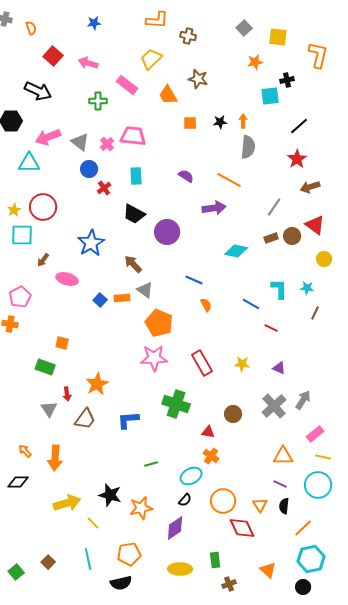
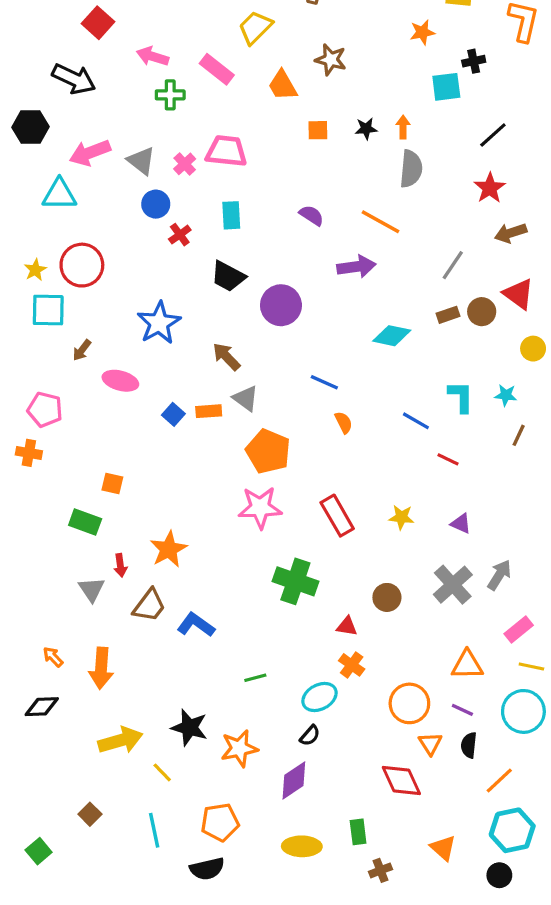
pink arrow: (88, 63) -> (153, 56), moved
pink pentagon: (20, 297) -> (45, 410), turned -30
blue L-shape: (128, 420) -> (196, 625), moved, turned 40
orange circle: (223, 501) -> (409, 703), moved
brown square: (48, 562) -> (90, 814), moved

